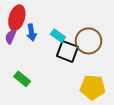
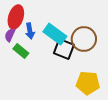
cyan rectangle: (58, 36) -> (55, 34), size x1.6
green rectangle: (22, 79) -> (21, 51), moved

